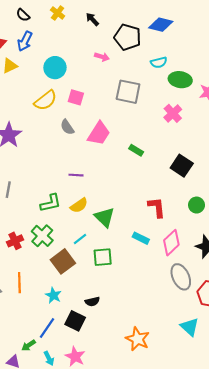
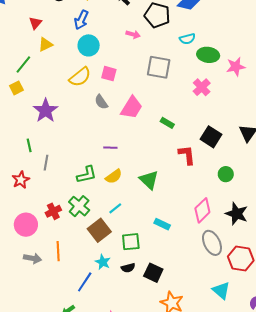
blue arrow: (25, 41) -> (81, 20), moved
red L-shape: (157, 207) -> (187, 155), moved
green triangle: (105, 217) -> (149, 180), moved
cyan rectangle: (141, 238) -> (162, 224), moved
green square: (103, 257) -> (131, 242), moved
cyan star: (53, 295) -> (103, 262), moved
black square: (75, 321) -> (153, 273), moved
blue line: (47, 328) -> (85, 282), moved

